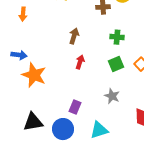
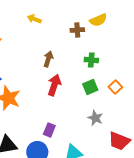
red arrow: (80, 62) -> (54, 85), size x1.5
gray star: (112, 96) -> (95, 118), moved

